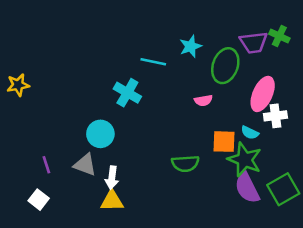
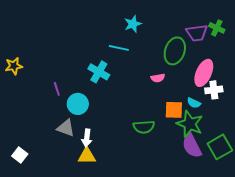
cyan star: (191, 46) -> (133, 24), moved
purple line: (46, 165) -> (57, 89), moved
white square: (39, 200) -> (20, 155), moved

